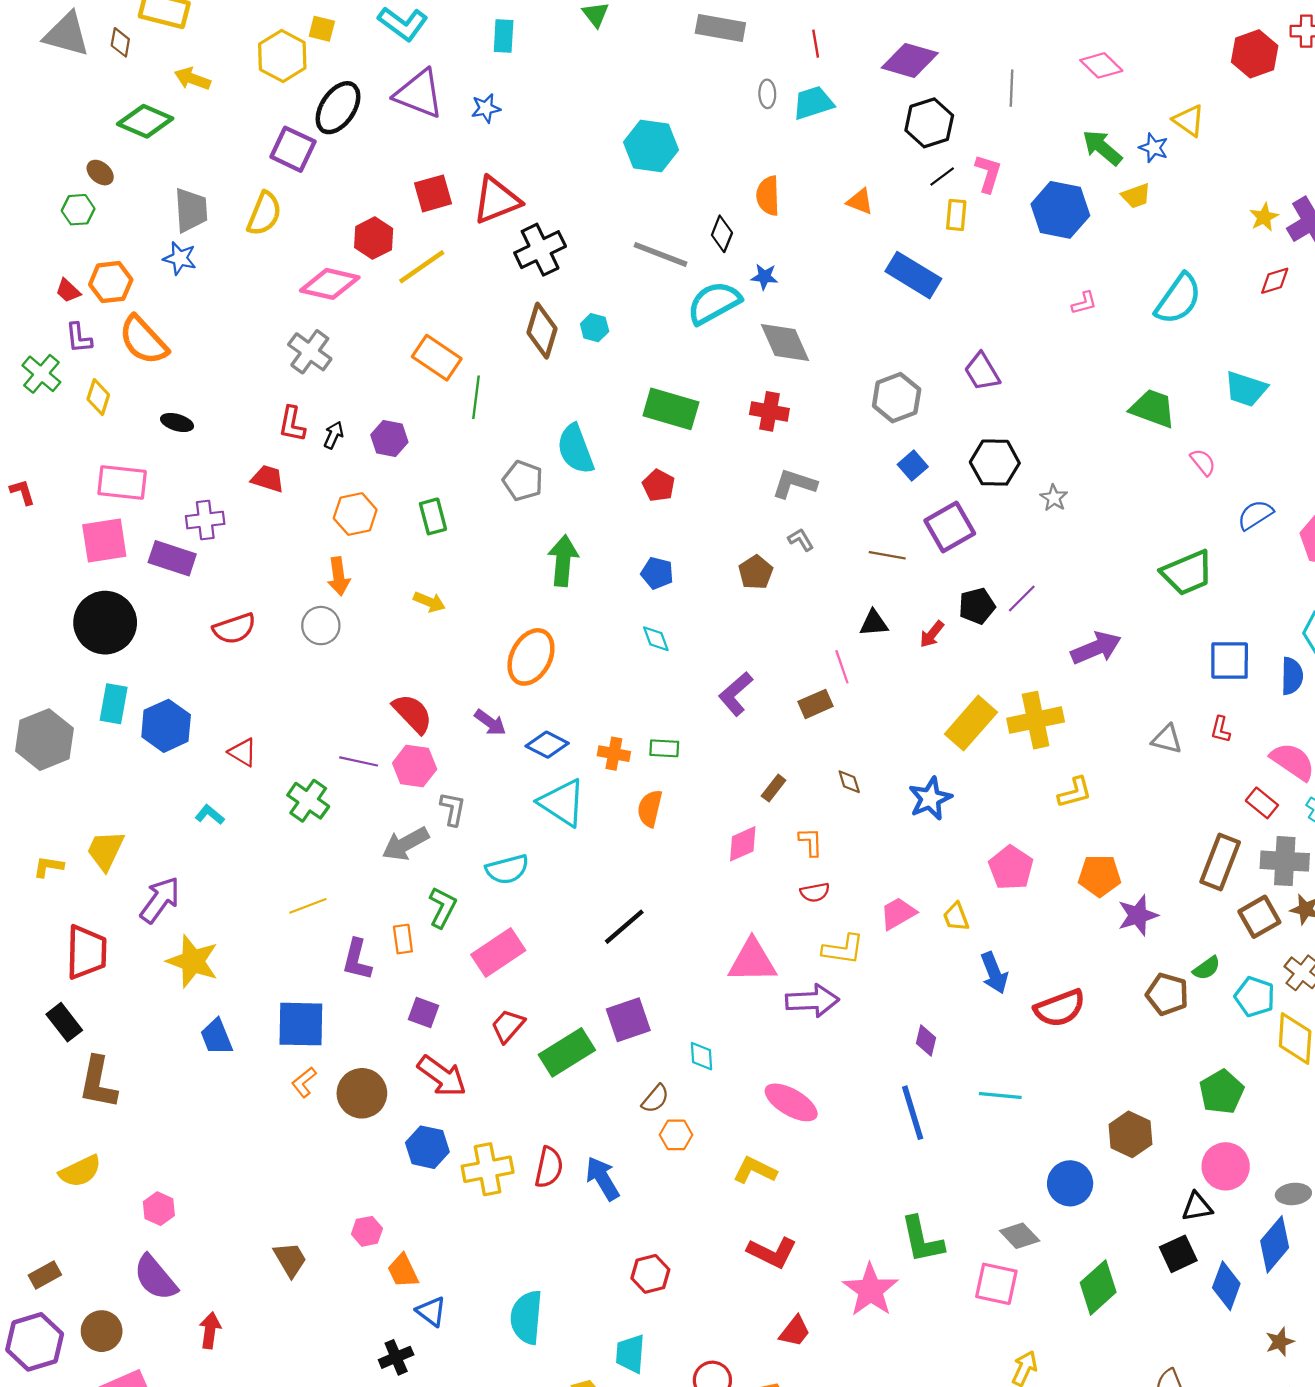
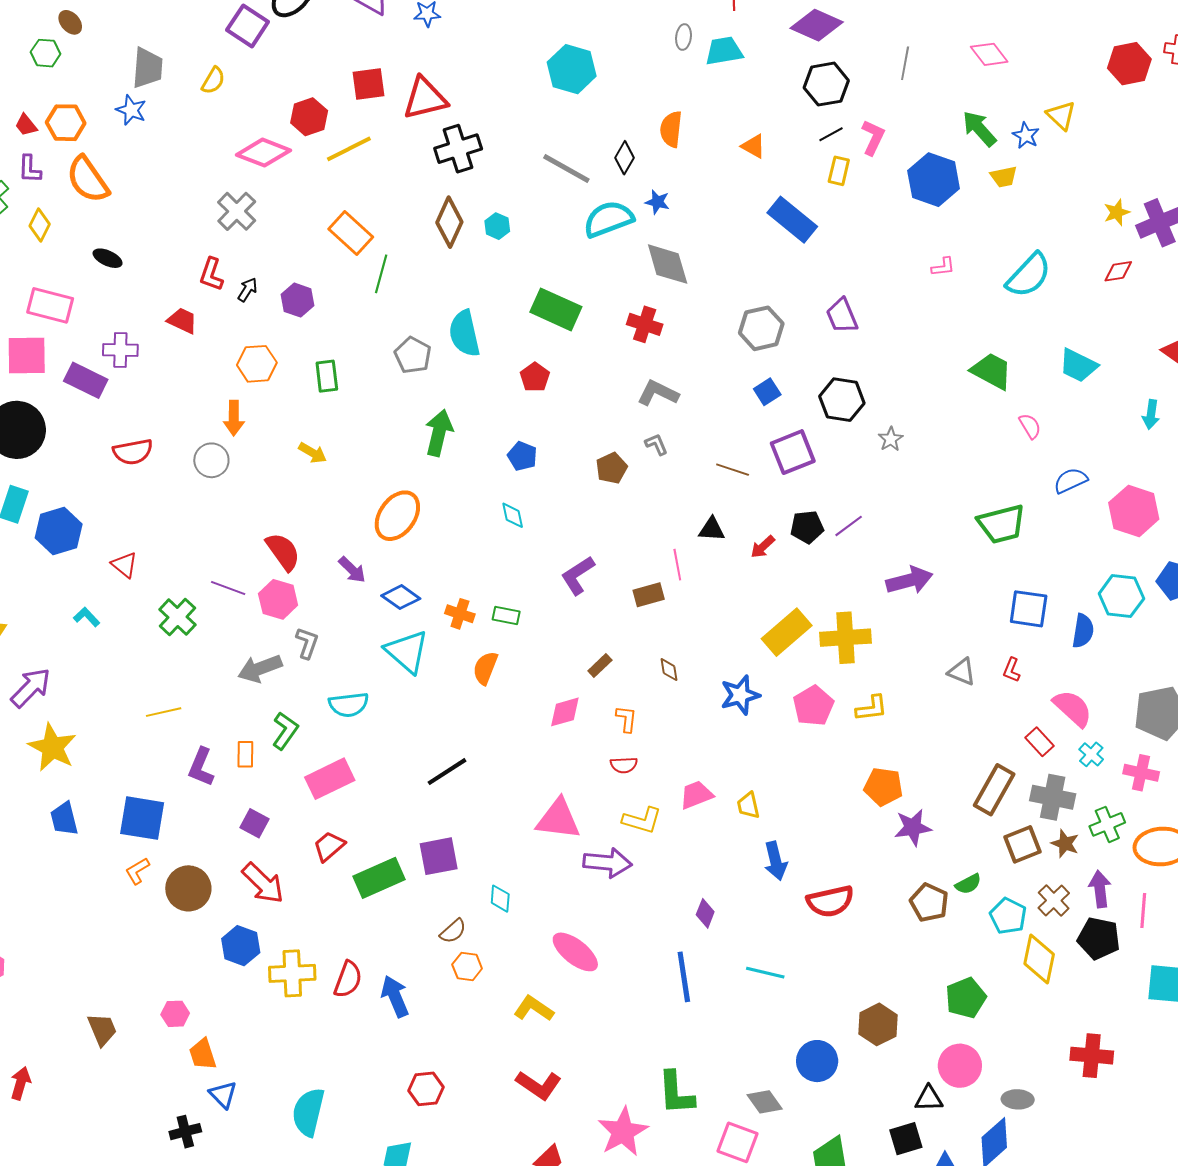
yellow semicircle: (264, 214) -> (213, 81), size x0.7
pink pentagon: (1011, 868) -> (813, 706), moved

